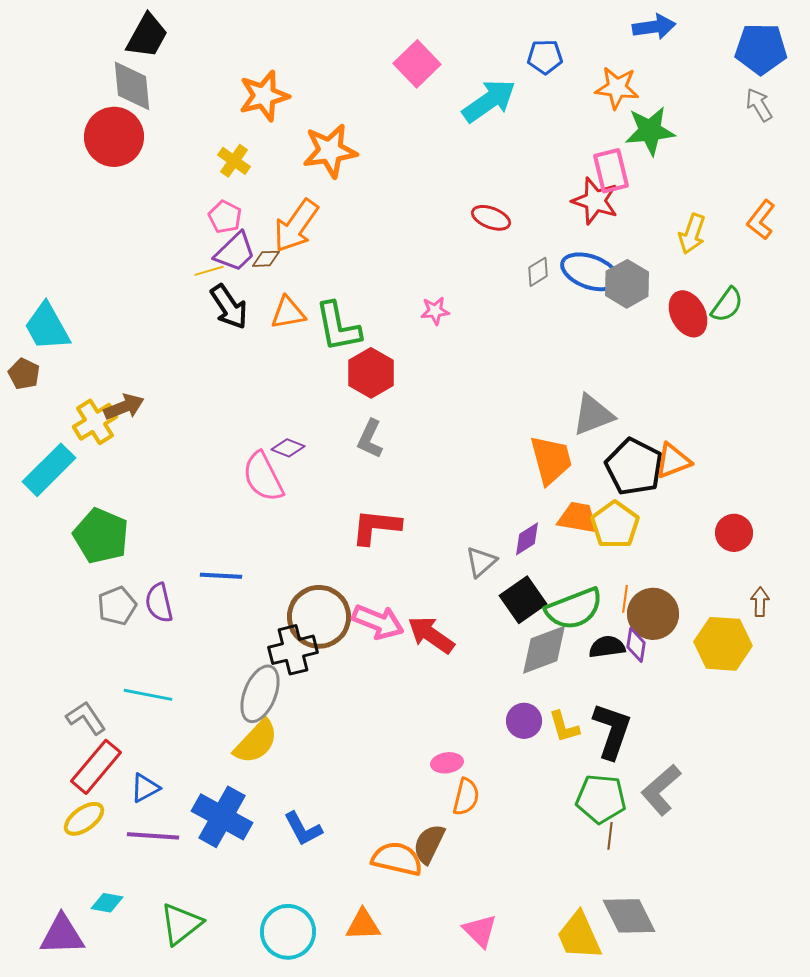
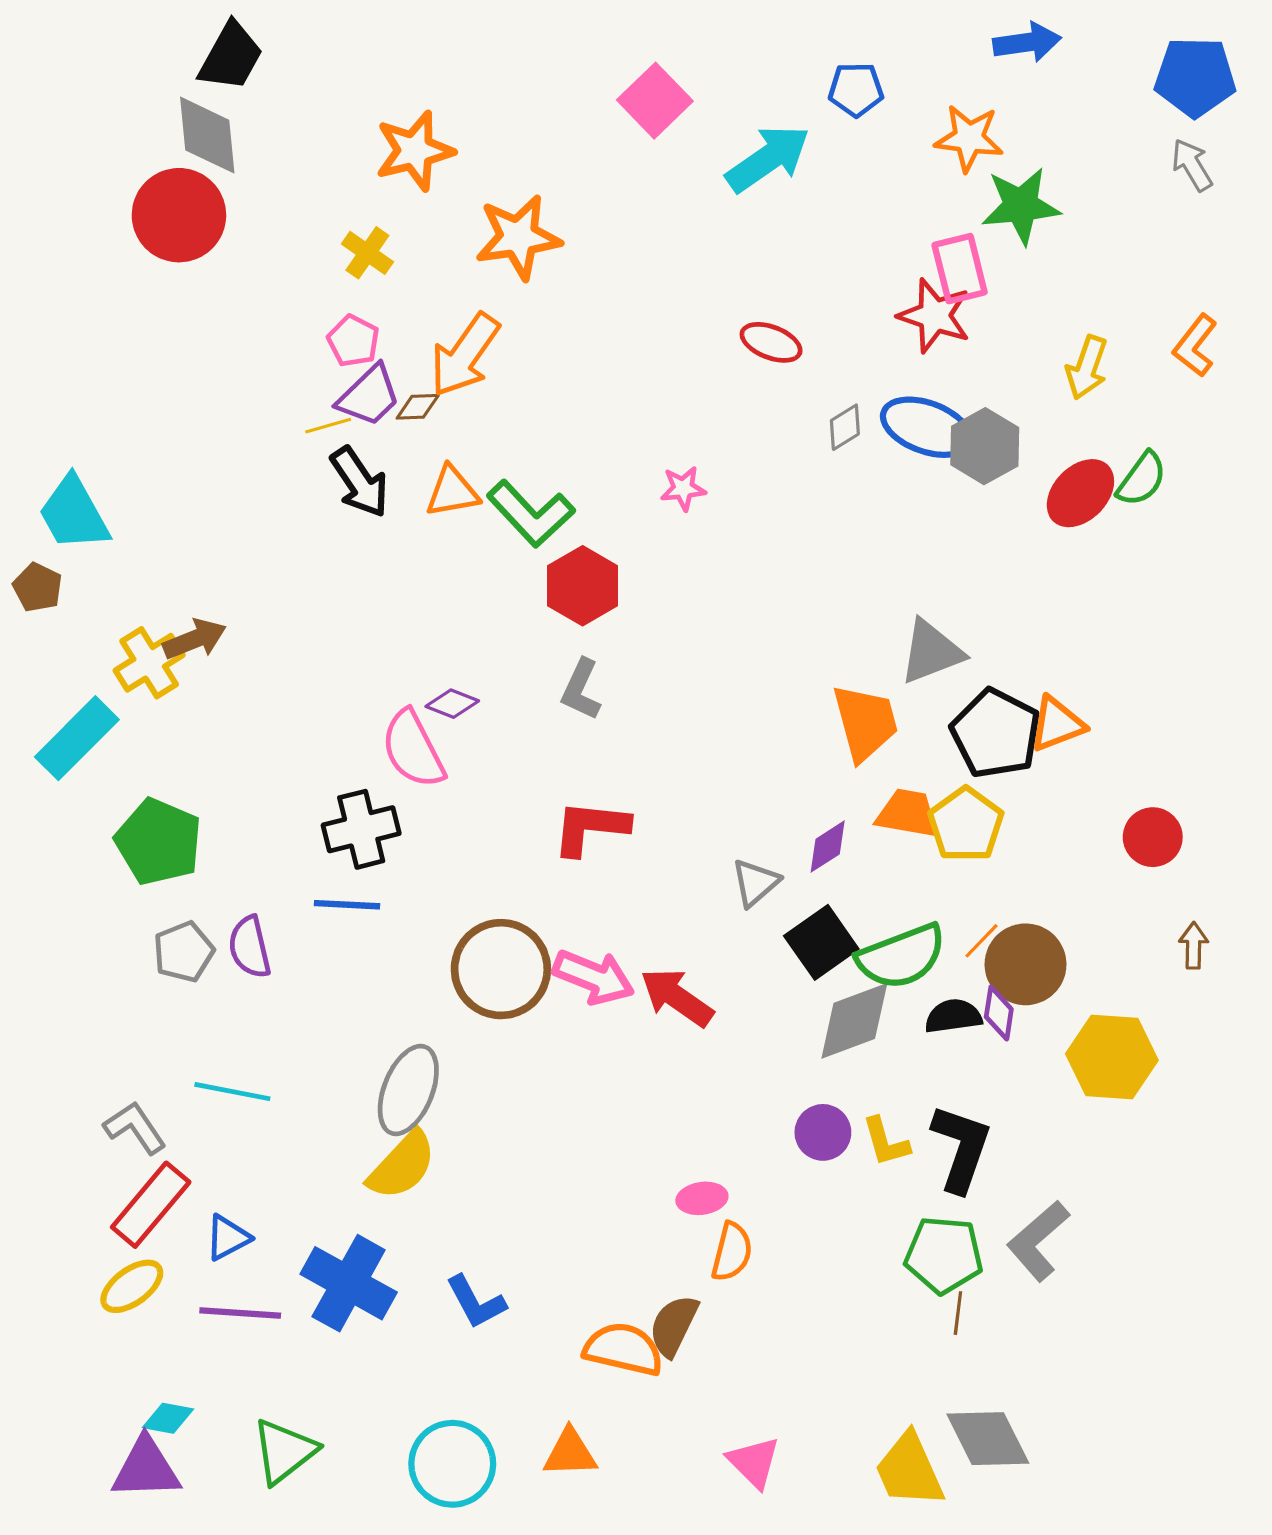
red ellipse: (688, 314) -> (1080, 493), turned 72
green L-shape: (338, 327) -> (531, 514), turned -32
orange line: (625, 599) -> (982, 941), turned 36
yellow hexagon: (723, 644) -> (1112, 1057), moved
black cross: (293, 650) -> (361, 829), moved
purple triangle: (62, 935) -> (146, 1469), moved

